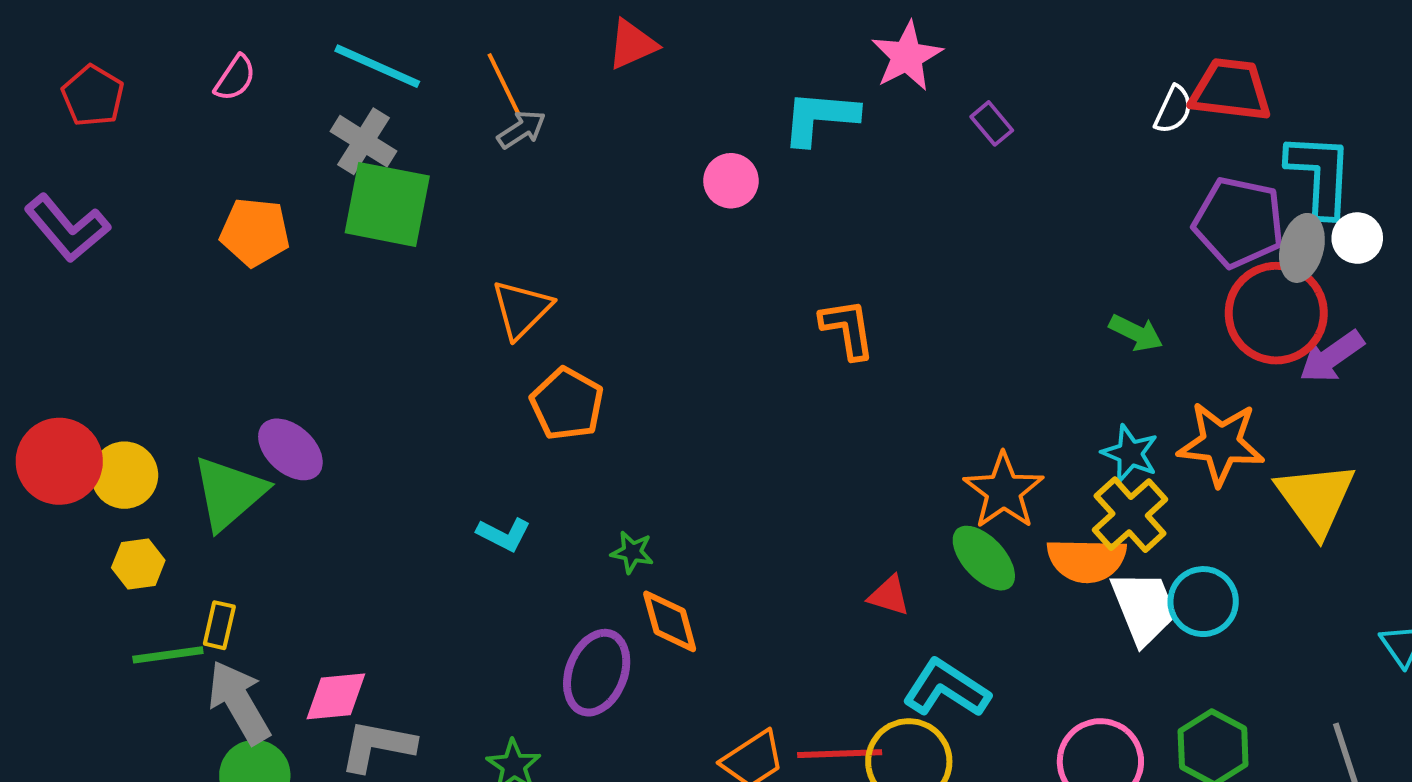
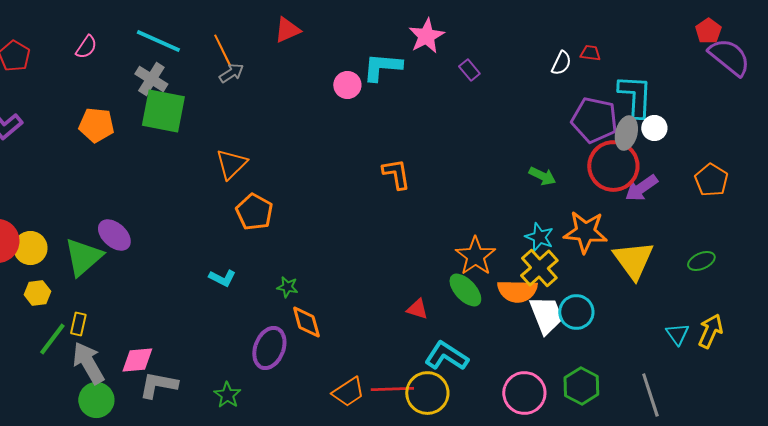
red trapezoid: (1231, 90) -> (590, 53), size x0.5
pink circle: (731, 181) -> (347, 85), moved
green line: (168, 655) -> (52, 339), turned -45

